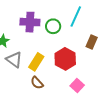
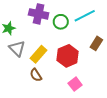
cyan line: (76, 17) -> (85, 16), turned 30

